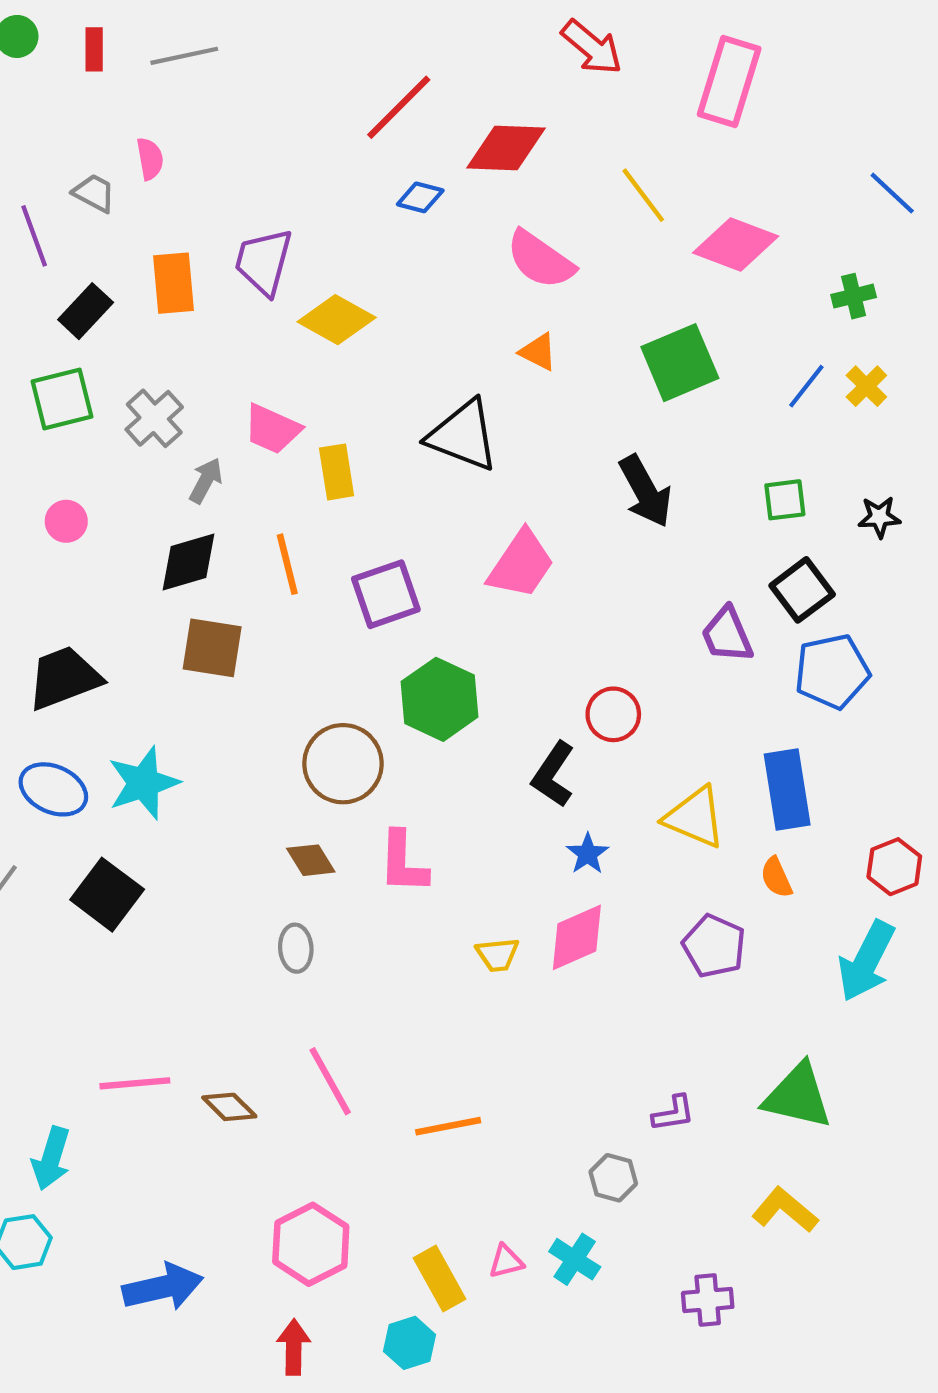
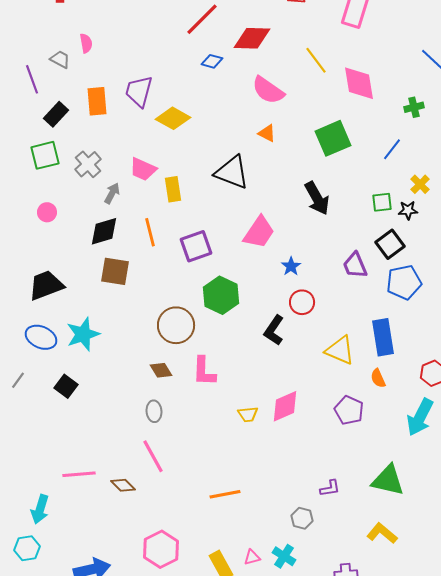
pink diamond: (736, 245) -> (359, 83), turned 60
yellow cross: (866, 386) -> (420, 184), moved
black star: (879, 517) -> (408, 210), moved
blue star: (588, 854) -> (291, 266), moved
black square: (107, 895) -> (66, 386), size x0.7
pink line: (330, 1081) -> (153, 456), moved

